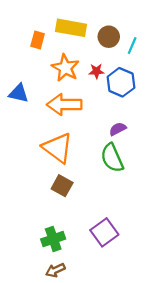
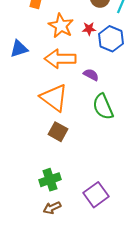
blue triangle: (19, 93) -> (19, 49), turned -30
purple semicircle: (118, 129) -> (91, 75), moved, turned 56
purple square: (104, 232) -> (96, 195), moved

